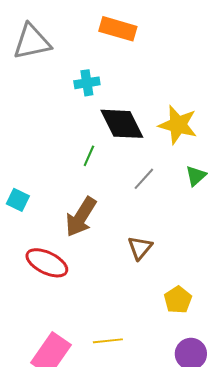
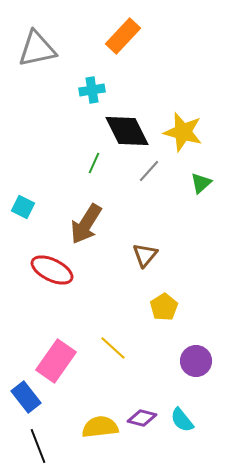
orange rectangle: (118, 29) -> (123, 36), turned -63
gray line: (144, 179) -> (149, 171), moved
yellow pentagon: (178, 300) -> (164, 307), moved
yellow line: (108, 341) -> (113, 348), turned 48

